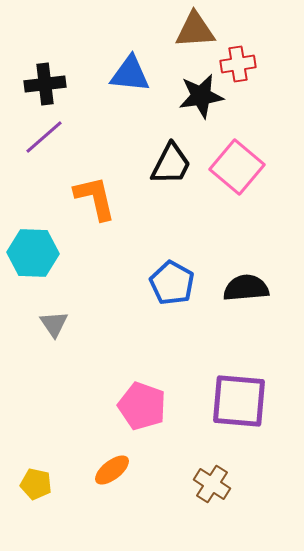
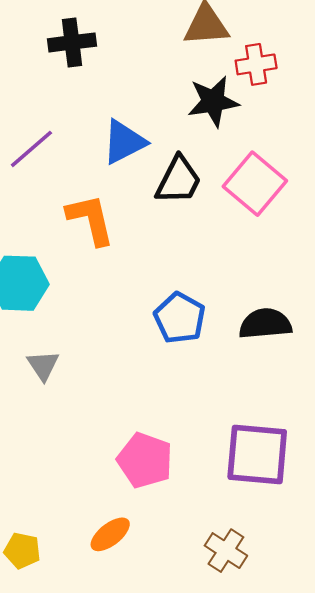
blue triangle: (130, 74) -> (124, 142), moved, turned -33
black cross: (45, 84) -> (72, 42), moved

